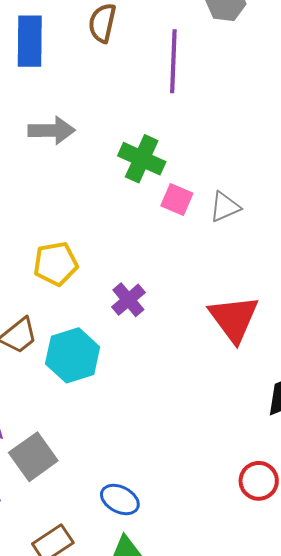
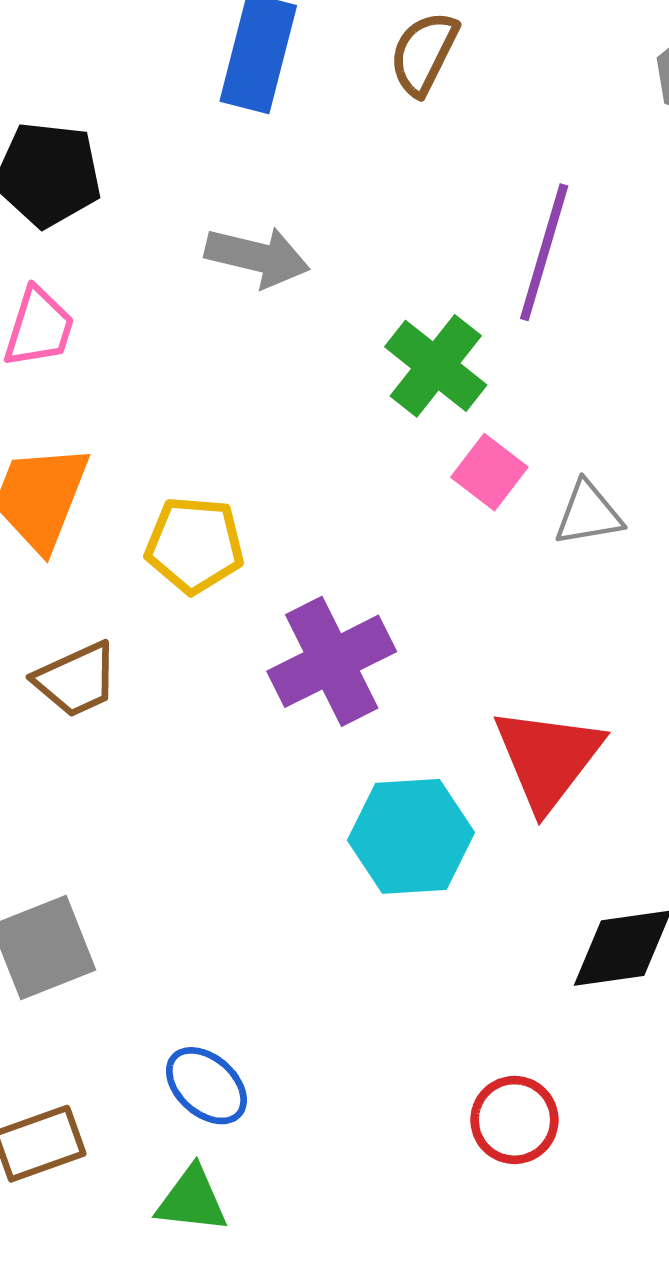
purple line: (173, 61) -> (544, 252), moved
purple cross: (128, 300) -> (332, 661), size x1.6
cyan hexagon: (73, 355) -> (411, 836), moved

